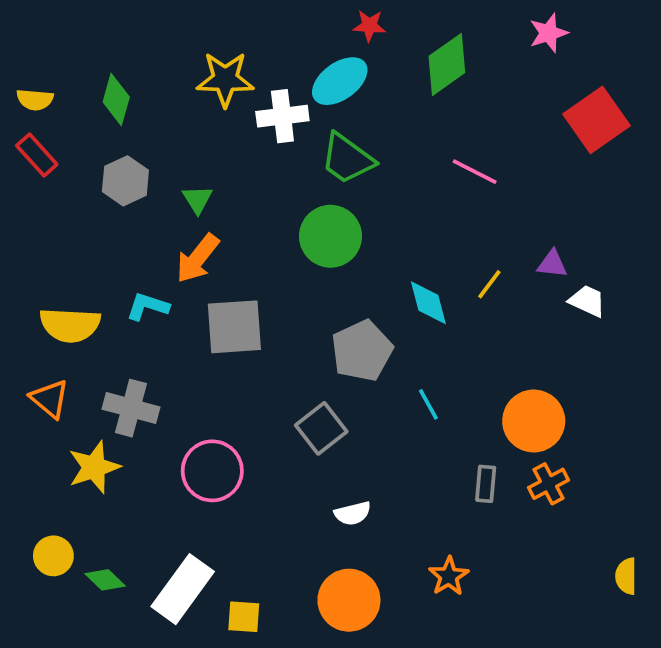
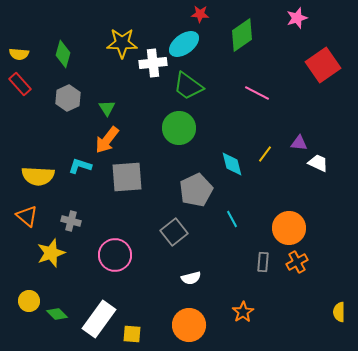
gray cross: (131, 408) -> (71, 221), size x0.7

